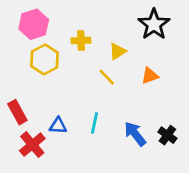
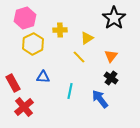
orange triangle: (150, 76) -> (111, 56), turned -32
blue triangle: (58, 126) -> (43, 77), moved
black cross: (167, 135) -> (111, 78), moved

